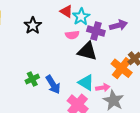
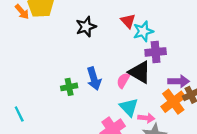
purple arrow: (118, 25) -> (179, 81), moved
purple cross: (96, 31) -> (156, 52), turned -36
pink semicircle: (72, 35) -> (123, 80), moved, turned 112
blue arrow: (53, 85) -> (94, 79), moved

